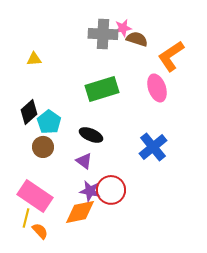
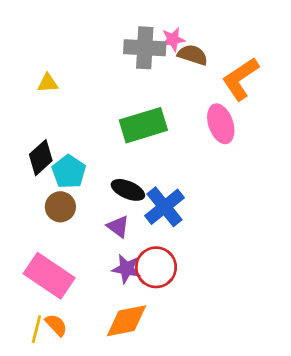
blue cross: (153, 147) -> (164, 207), moved
orange diamond: (80, 212) -> (127, 321), moved
yellow line: (26, 218) -> (36, 329), moved

